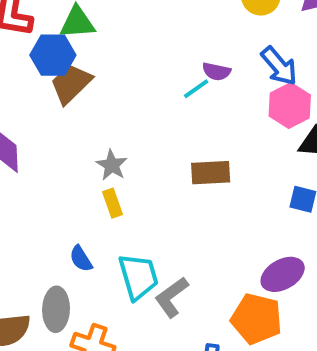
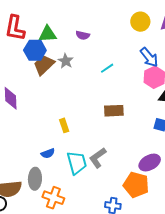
purple semicircle: (216, 72) -> (83, 35), moved
gray star: (112, 165) -> (66, 61), moved
blue semicircle: (81, 259) -> (48, 153), turned -80
gray L-shape: (172, 297) -> (98, 158), moved

